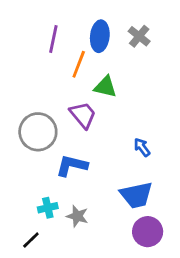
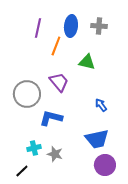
gray cross: (139, 36) -> (99, 26), turned -35
green triangle: (105, 87) -> (87, 62), moved

